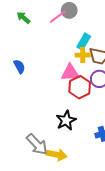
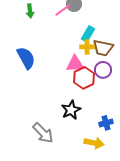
green arrow: (24, 18) -> (30, 11), turned -136
blue semicircle: (19, 66) -> (26, 58), size x1.6
yellow arrow: (57, 155) -> (94, 143), moved

